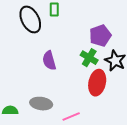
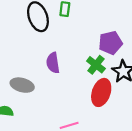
gray ellipse: (41, 104) -> (22, 85), moved

